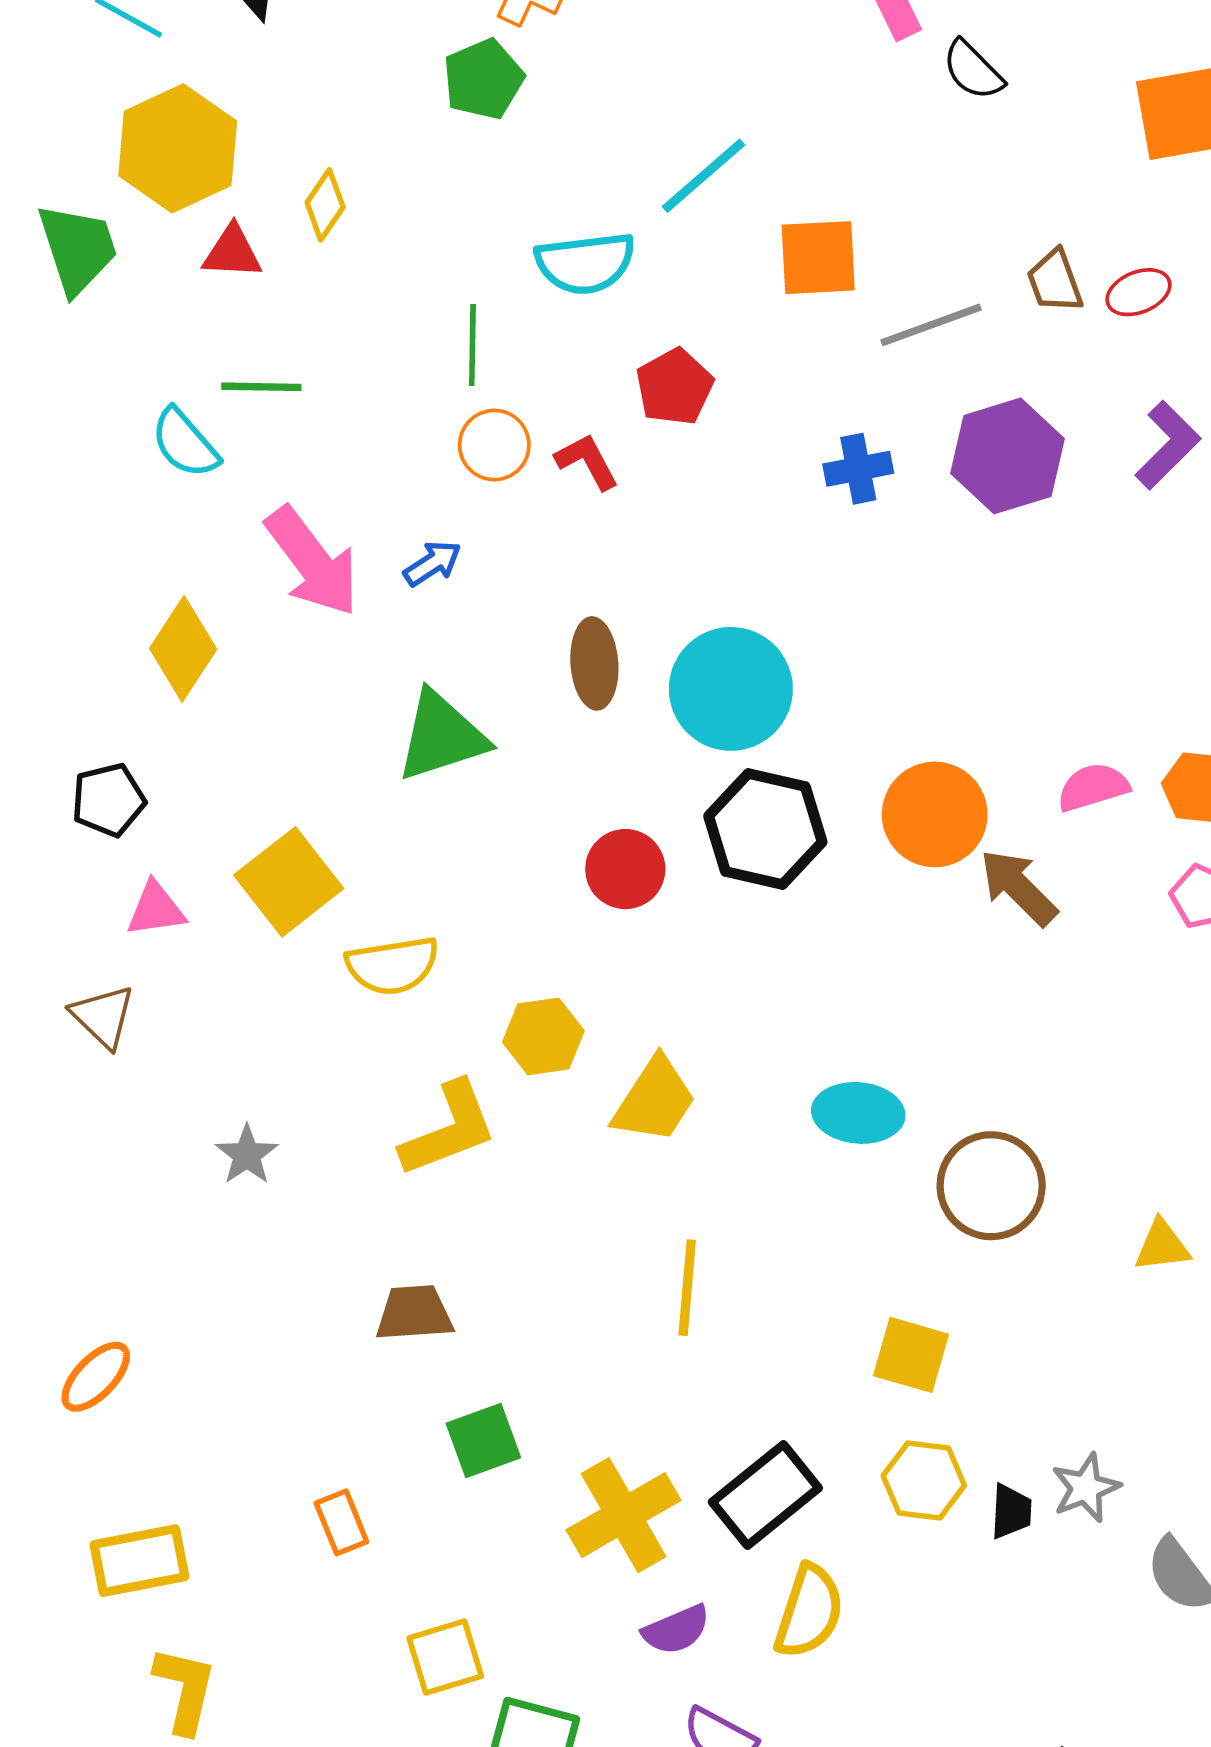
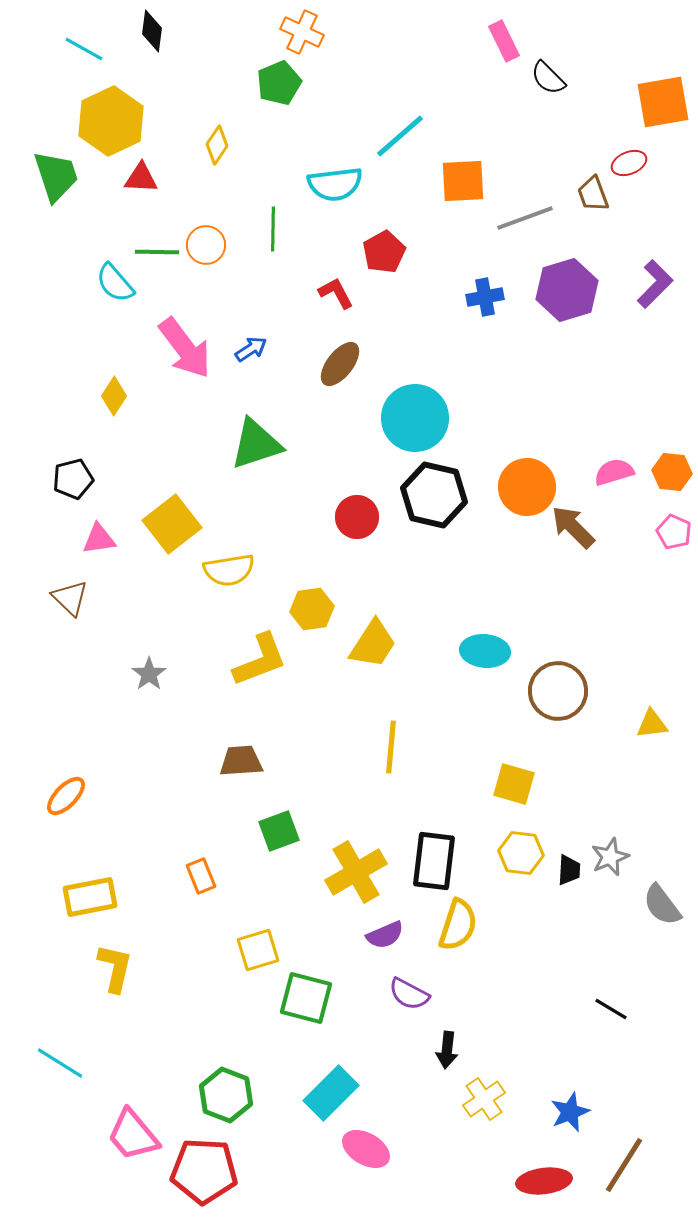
yellow diamond: (325, 205) -> (217, 145), moved
red ellipse: (1139, 292) -> (629, 163), moved
orange circle: (494, 445) -> (206, 245), moved
yellow diamond: (183, 649) -> (114, 396), size x0.7
brown ellipse: (594, 663) -> (340, 364), moved, turned 42
black rectangle: (765, 1495) -> (434, 861), turned -44

